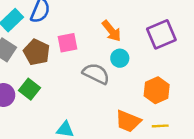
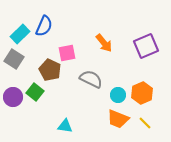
brown pentagon: (37, 52) -> (50, 70), moved
cyan circle: (120, 58) -> (118, 95), moved
yellow line: (160, 126) -> (145, 123), turned 48

